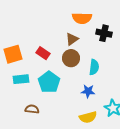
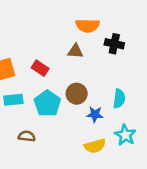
brown triangle: (72, 39) -> (75, 51), turned 40
brown circle: (71, 58) -> (77, 94), moved
cyan semicircle: (94, 67) -> (119, 99), moved

